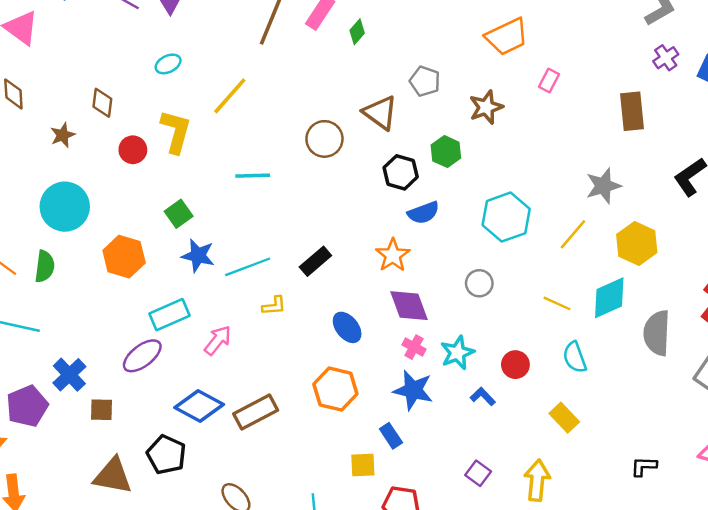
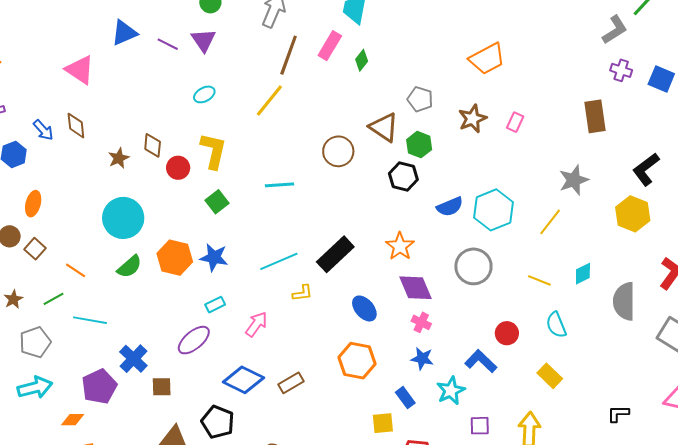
purple cross: (666, 58) -> (621, 70), turned -35
pink rectangle: (549, 81) -> (515, 122), moved
yellow line: (230, 96) -> (269, 100), moved
brown diamond: (102, 103) -> (153, 145), moved
green hexagon: (446, 152) -> (419, 145), moved
blue semicircle: (423, 213) -> (450, 207), moved
green square: (179, 214) -> (217, 202), moved
yellow hexagon: (637, 243) -> (633, 214), moved
blue star: (198, 256) -> (214, 257), moved
black rectangle: (315, 261) -> (335, 254), size x1.4
green semicircle: (45, 266) -> (129, 267), moved, turned 44
gray circle: (479, 283) -> (473, 266), size x1.6
cyan diamond: (609, 298) -> (583, 274), size x0.6
cyan rectangle: (169, 315) -> (215, 305), size x0.6
cyan star: (457, 353) -> (451, 391), moved
blue star: (413, 390) -> (422, 359), size x0.7
blue L-shape: (483, 397) -> (481, 361), size x1.5
brown rectangle: (256, 412) -> (291, 383), size x0.7
purple square: (478, 473) -> (480, 426), turned -35

